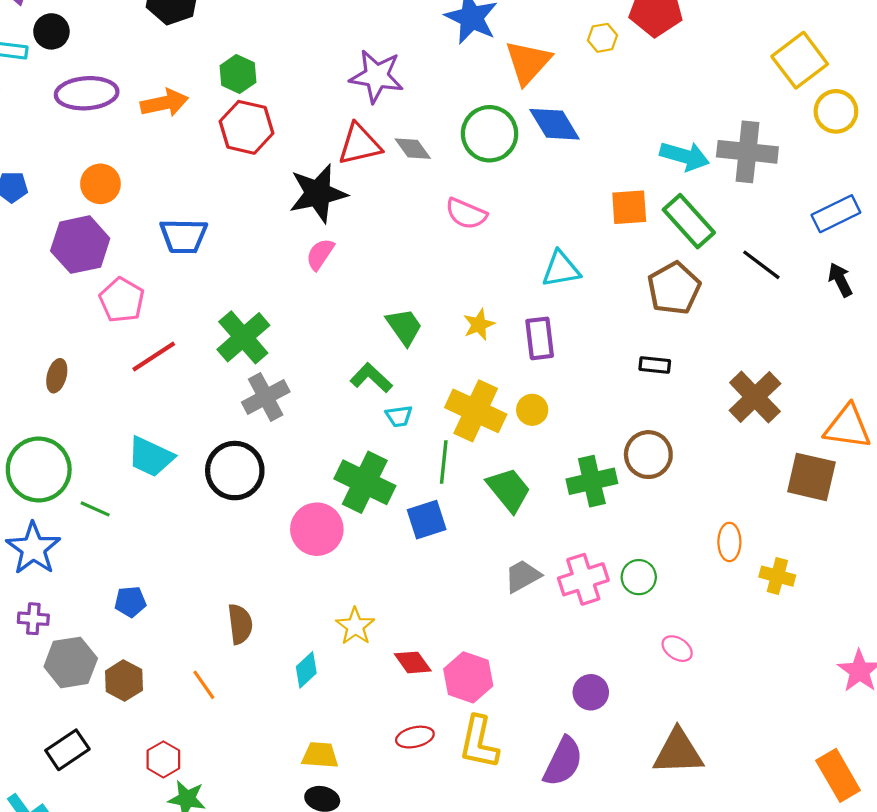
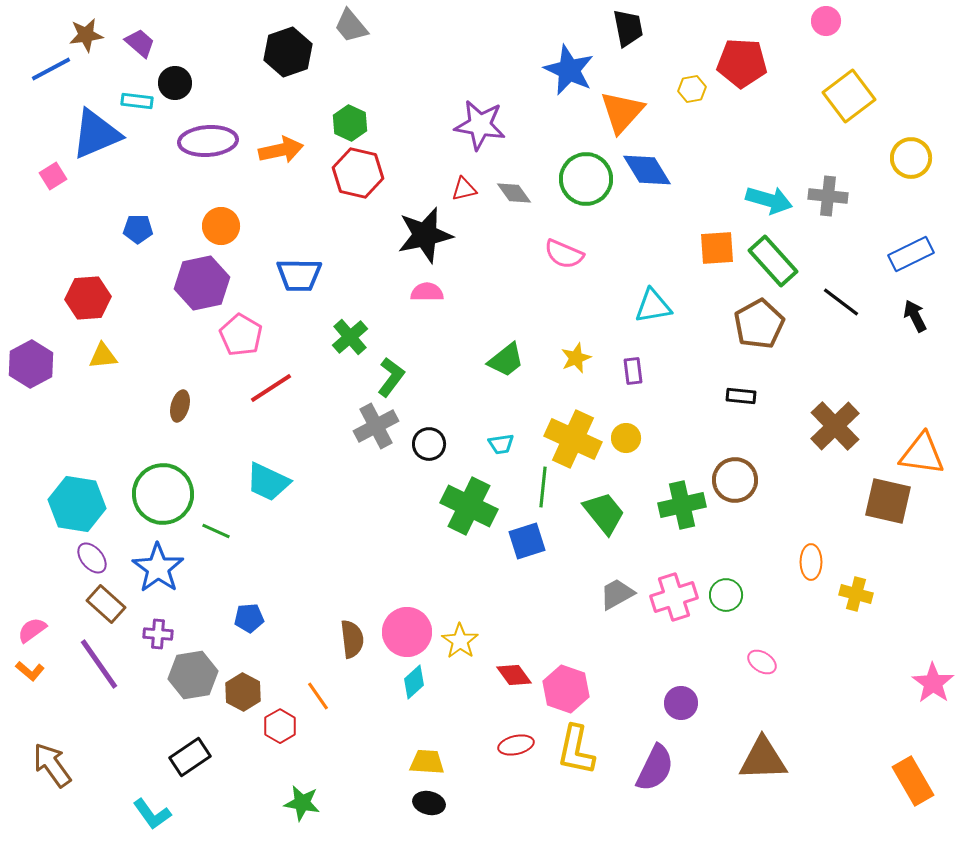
yellow square: (800, 60) -> (849, 96), moved
red triangle: (359, 144) -> (464, 189), size x0.6
gray cross: (747, 152) -> (828, 196), size x0.7
pink semicircle: (320, 254) -> (427, 292), turned 56
green trapezoid: (404, 327) -> (506, 360), turned 87
green cross: (243, 337) -> (350, 337), moved, size x0.7
purple rectangle: (540, 338) -> (633, 371), size x0.7
green L-shape: (371, 378) -> (391, 377), moved, turned 84
black circle: (235, 471) -> (429, 444), moved, size x0.6
pink circle: (317, 529) -> (407, 632), moved
red hexagon: (163, 759) -> (280, 726), moved

